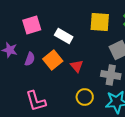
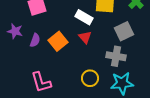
white rectangle: (64, 36) -> (84, 17), moved
red triangle: (77, 66) -> (85, 37), moved

